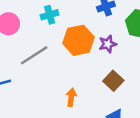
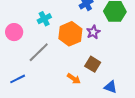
brown square: (113, 81) -> (93, 64), moved
orange arrow: (71, 97) -> (74, 79), turned 128

